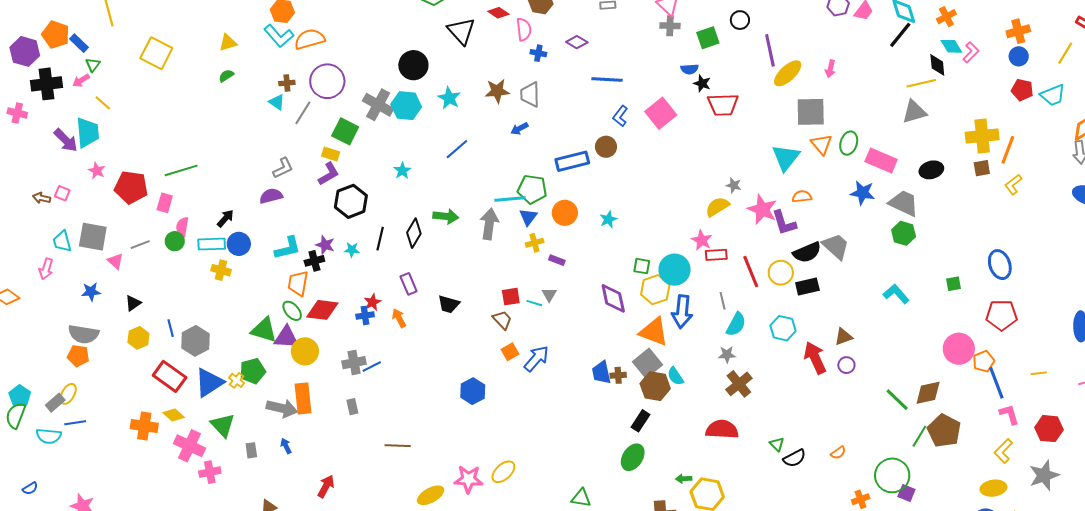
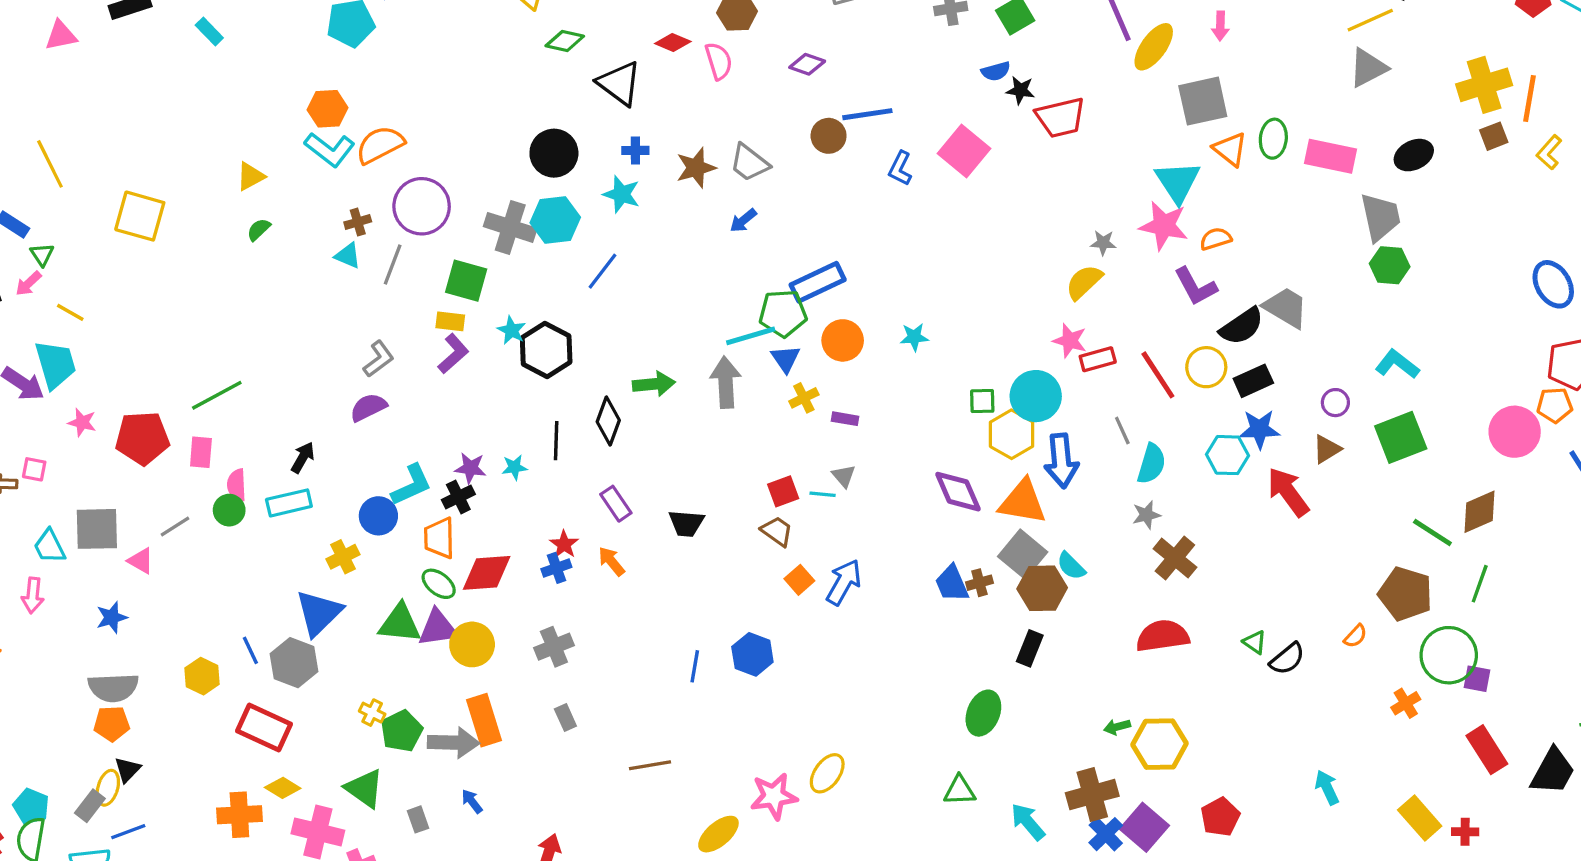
blue cross: (538, 53) -> (635, 150), moved
gray trapezoid: (530, 95) -> (749, 163), turned -40
brown circle: (606, 147) -> (829, 136), moved
blue line: (457, 149) -> (602, 271), moved
blue rectangle: (572, 161) -> (818, 282), moved
cyan star: (402, 171) -> (512, 330), moved
blue star: (863, 193) -> (1259, 429), moved
black hexagon: (351, 201) -> (546, 350), moved
gray trapezoid: (904, 203) -> (1380, 217), turned 64
pink star: (762, 209) -> (1164, 226), moved
cyan star: (608, 219) -> (914, 337), turned 30
blue circle: (239, 244) -> (378, 516), moved
yellow cross: (221, 270) -> (343, 557), moved, turned -30
green square: (954, 284) -> (1401, 437), moved, size x2.0
purple diamond: (613, 298) -> (958, 492), moved
black triangle: (133, 303) -> (127, 770), moved
orange pentagon: (984, 361) -> (1555, 405), moved, turned 30
purple circle: (846, 365) -> (1335, 403), moved
blue line: (372, 366) -> (695, 666), moved, turned -42
green pentagon: (253, 371) -> (402, 731), moved
blue triangle: (209, 383) -> (319, 613), moved
brown pentagon: (944, 431) -> (1405, 594), moved
green ellipse: (633, 457) -> (983, 713), moved

